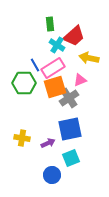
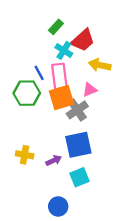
green rectangle: (50, 24) -> (56, 27), turned 48
pink rectangle: (53, 68) -> (59, 76), turned -65
blue circle: (52, 175) -> (58, 206), moved

